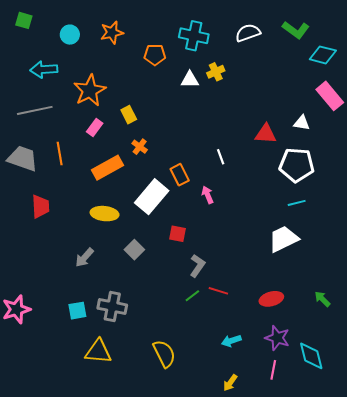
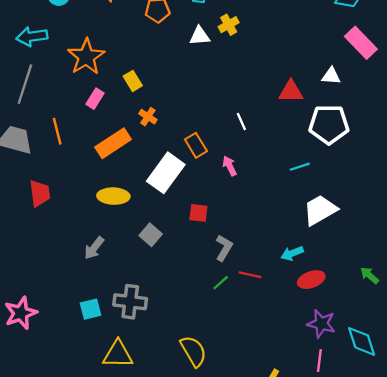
gray line: (35, 110) -> (25, 84), turned -56
cyan line: (297, 203) -> (300, 167), moved
cyan arrow: (231, 341) -> (292, 253), moved

